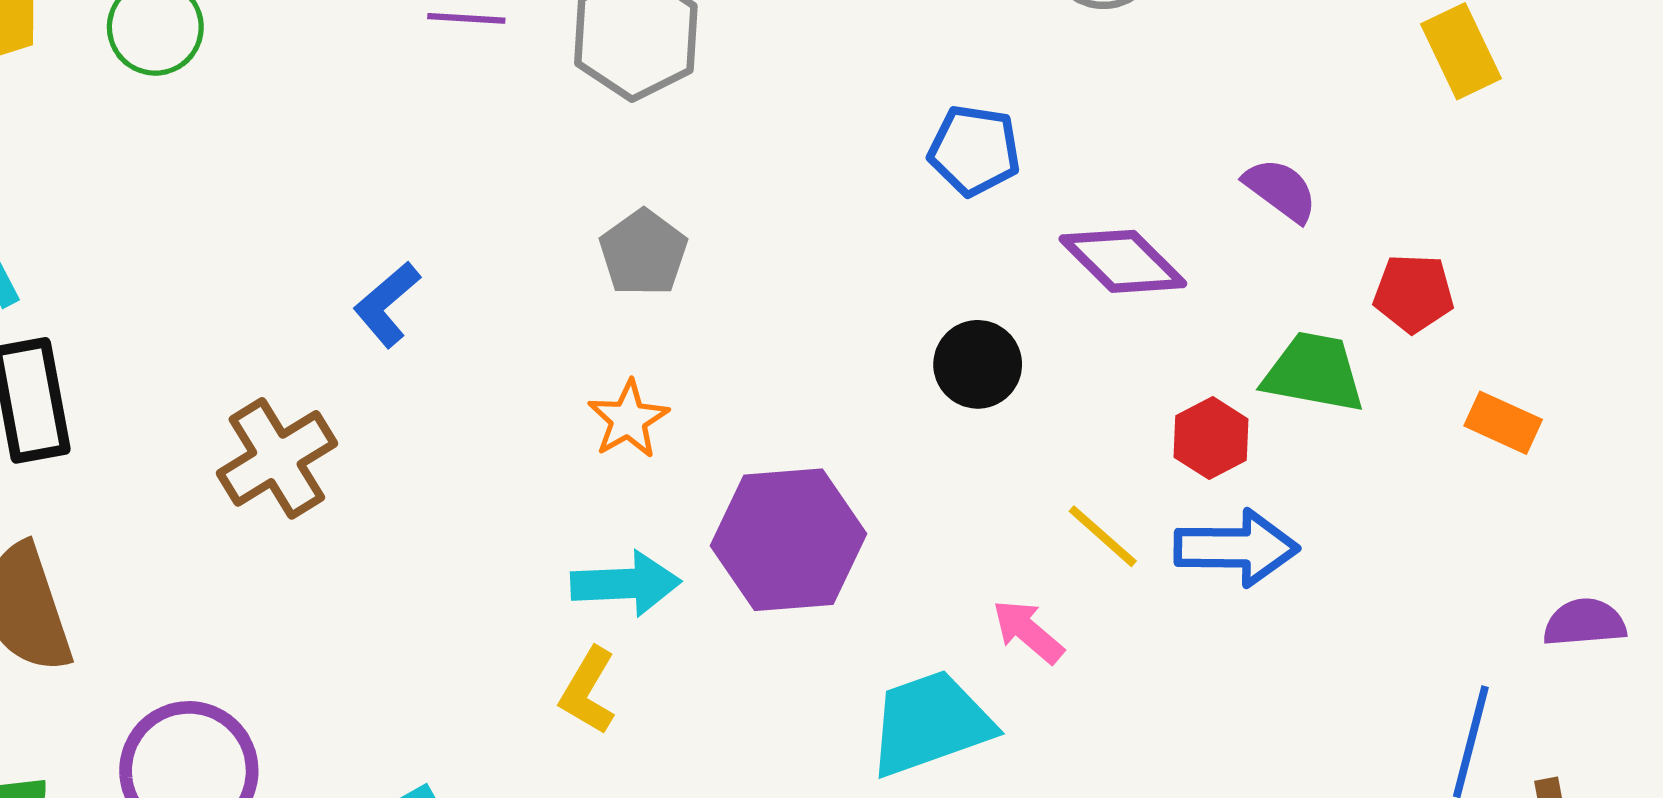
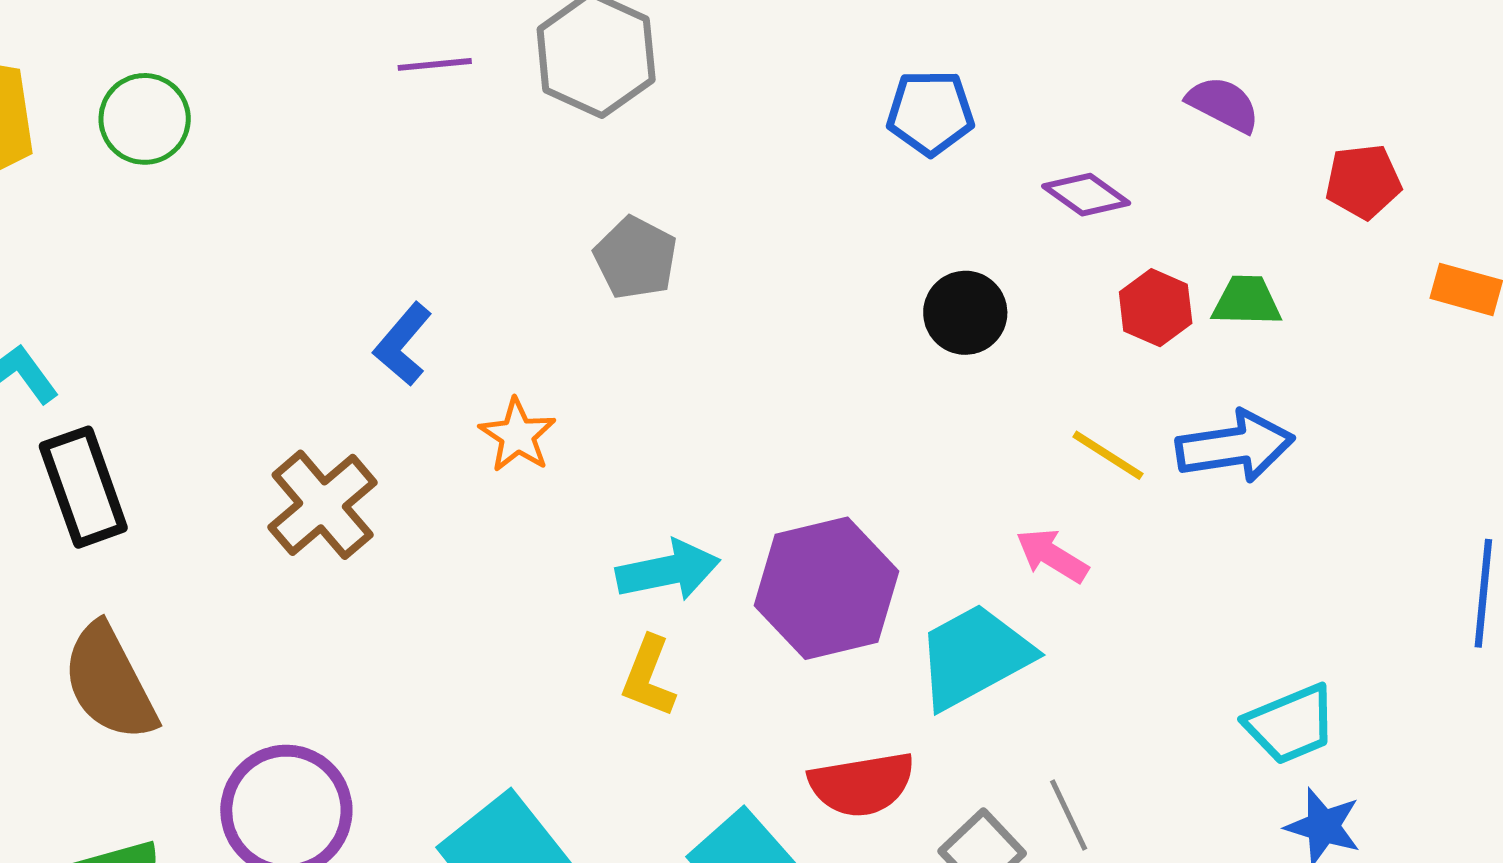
purple diamond: (1123, 261) -> (1086, 195), size x0.7
green trapezoid: (1314, 373) -> (1247, 301), moved, size x0.7
orange star: (628, 419) -> (517, 435), moved
red hexagon: (1211, 438) -> (1156, 308), moved
purple hexagon: (789, 540) -> (826, 588), moved

